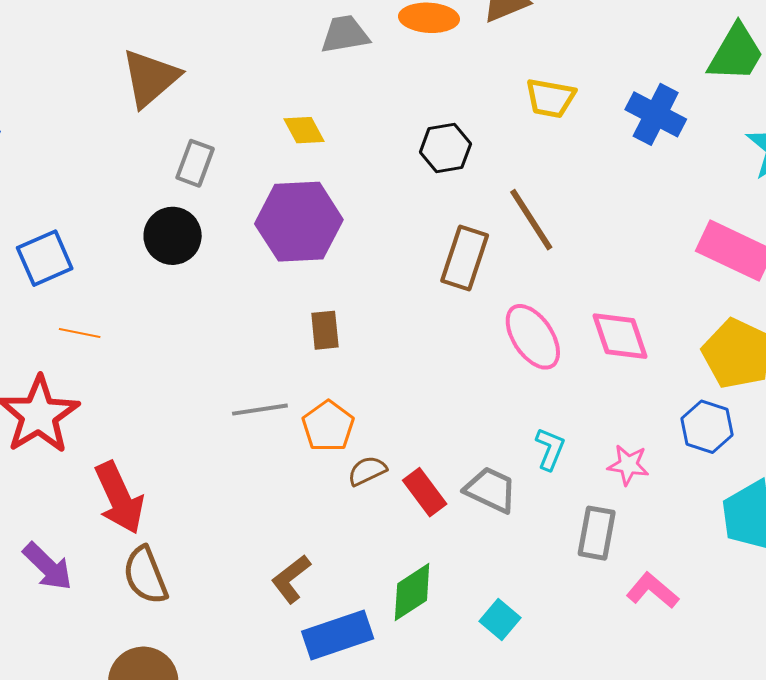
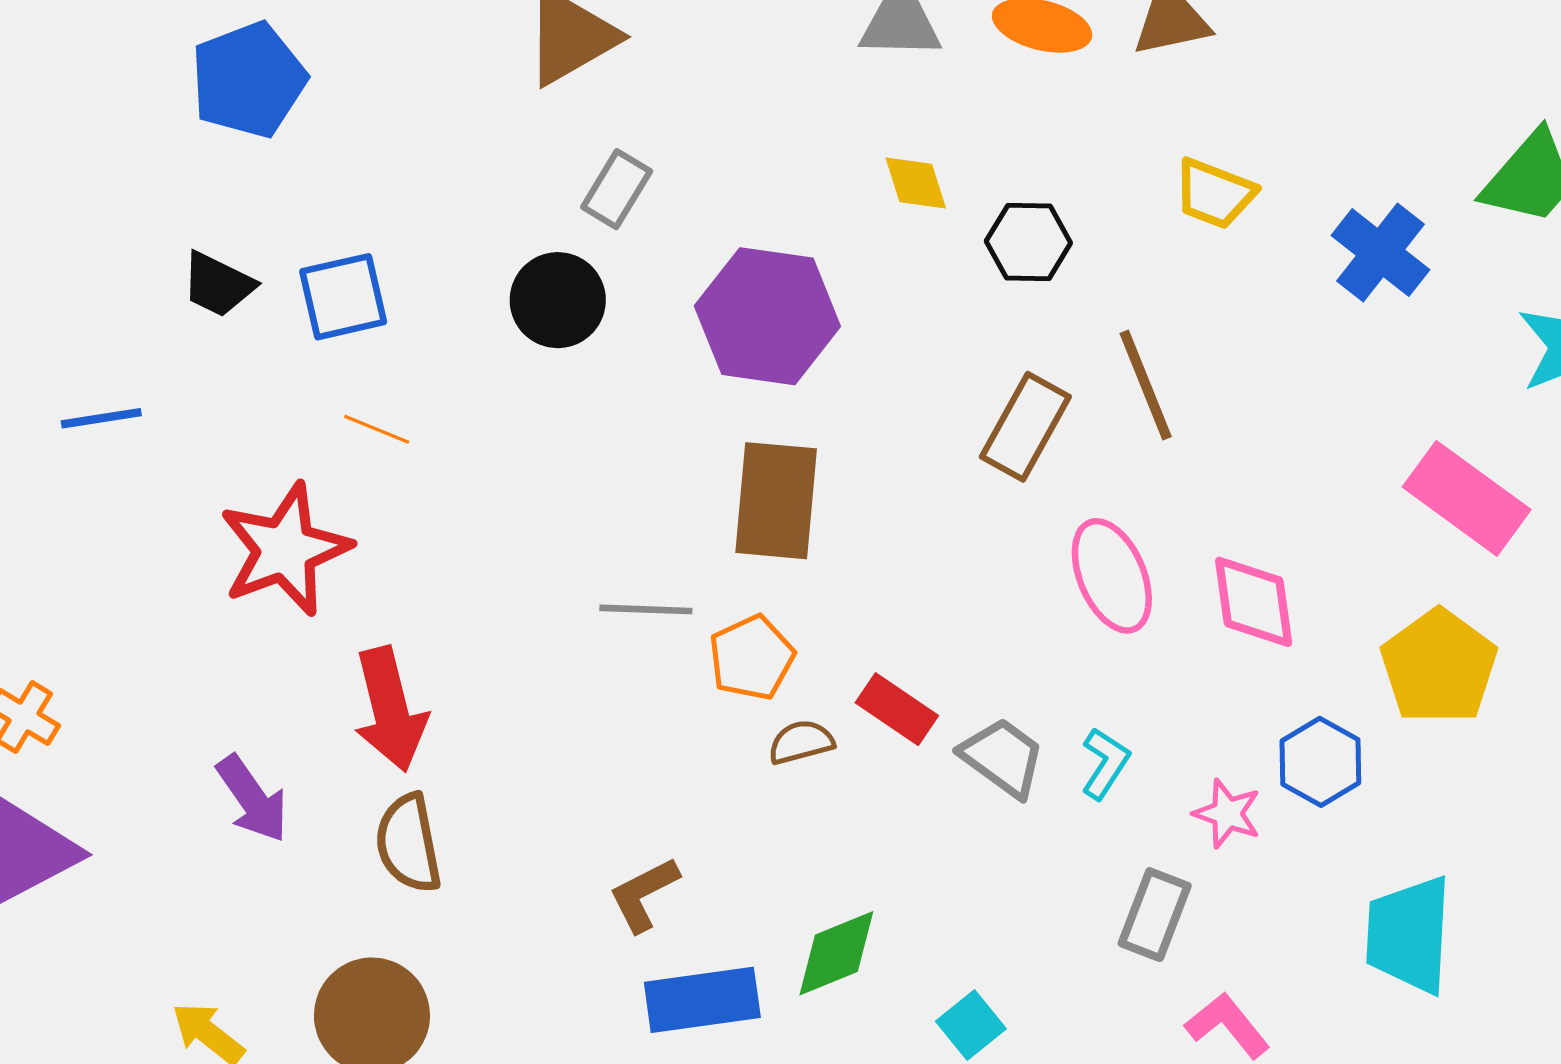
yellow diamond: (304, 130) -> (916, 183), moved
brown rectangle: (325, 330) -> (776, 501), size x1.8
blue hexagon: (707, 427) -> (1320, 762), moved
gray trapezoid: (491, 490) -> (1003, 757), moved
red rectangle: (425, 492) -> (897, 709), moved, turned -30

